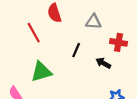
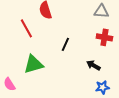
gray triangle: (94, 22) -> (101, 11), moved
black arrow: (103, 63) -> (93, 65), moved

